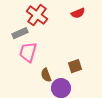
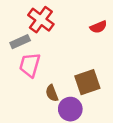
red semicircle: (78, 13) -> (98, 27), moved
brown square: (75, 66) -> (87, 82), size x1.5

